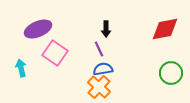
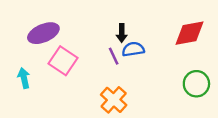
blue semicircle: (103, 69) -> (133, 49), moved

